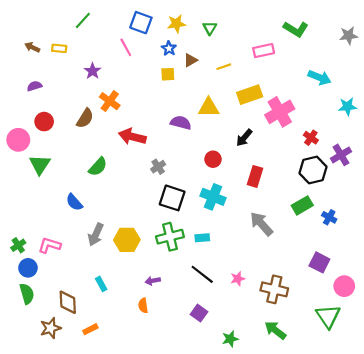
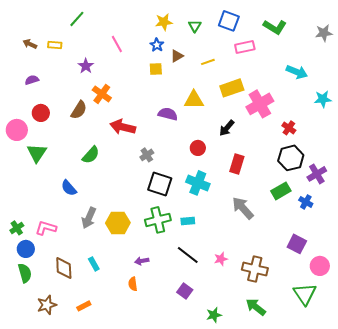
blue square: (141, 23) -> (229, 21), moved
purple cross: (341, 155) -> (317, 174), moved
brown diamond: (68, 302) -> (64, 268), moved

